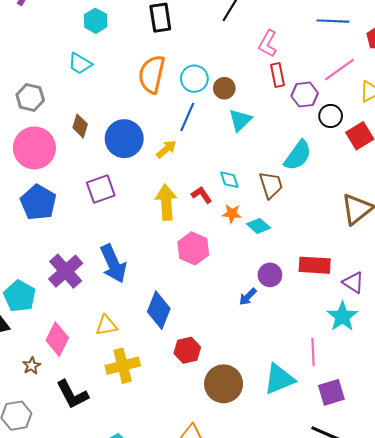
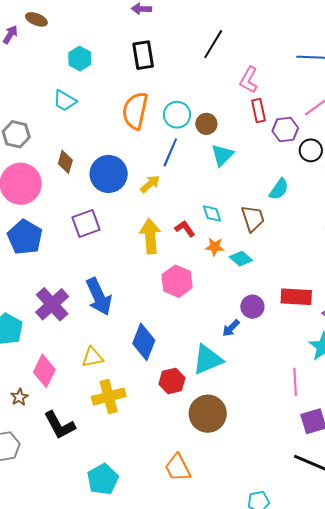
cyan semicircle: (298, 155) -> (279, 189), size x0.7
cyan triangle: (279, 379) -> (208, 360), moved

